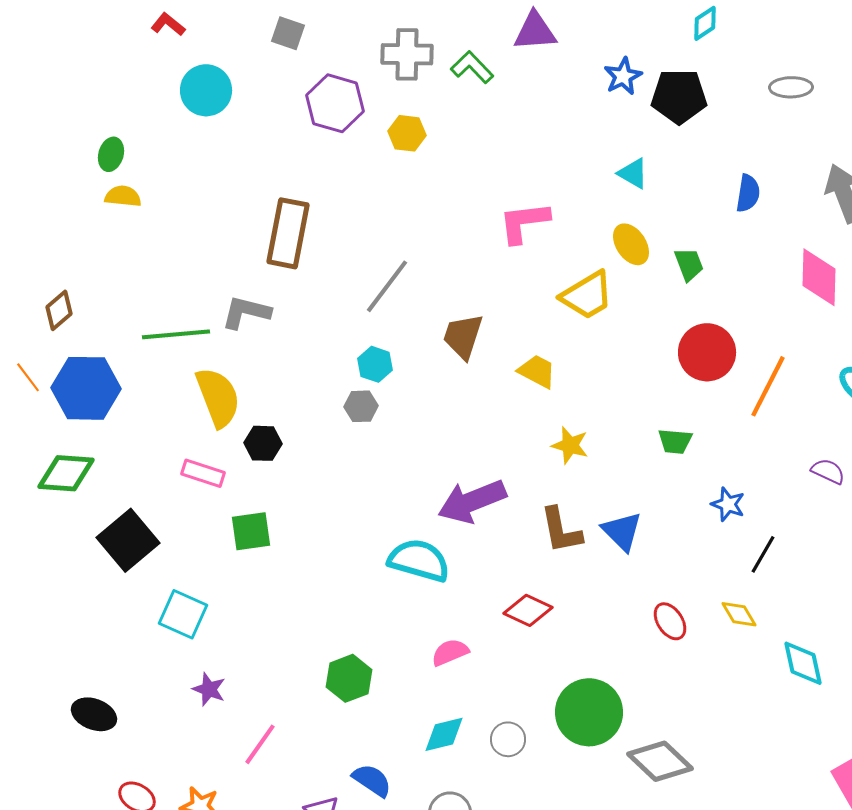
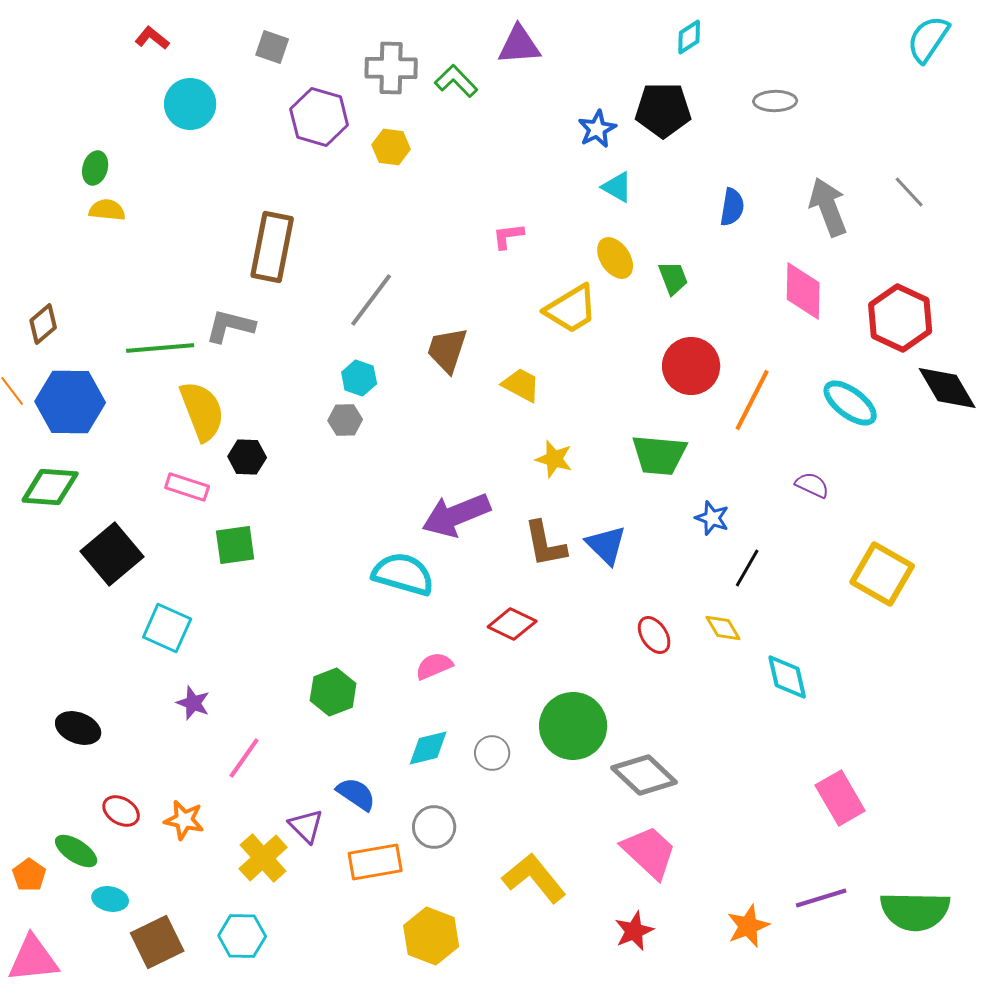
blue star: (623, 76) -> (597, 129), moved
pink L-shape: (524, 222) -> (508, 236), size x0.6
green trapezoid: (675, 441) -> (659, 455), size x1.6

